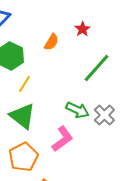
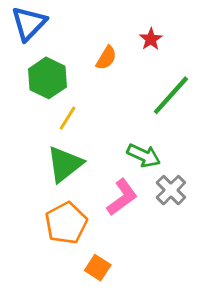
gray cross: (104, 115) -> (171, 190), moved
green triangle: (22, 116) -> (65, 164), turned 44

